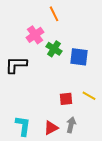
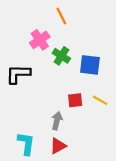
yellow line: (89, 96) -> (100, 100), moved
red square: (66, 99) -> (75, 100), moved
gray arrow: (71, 125) -> (57, 121), moved

